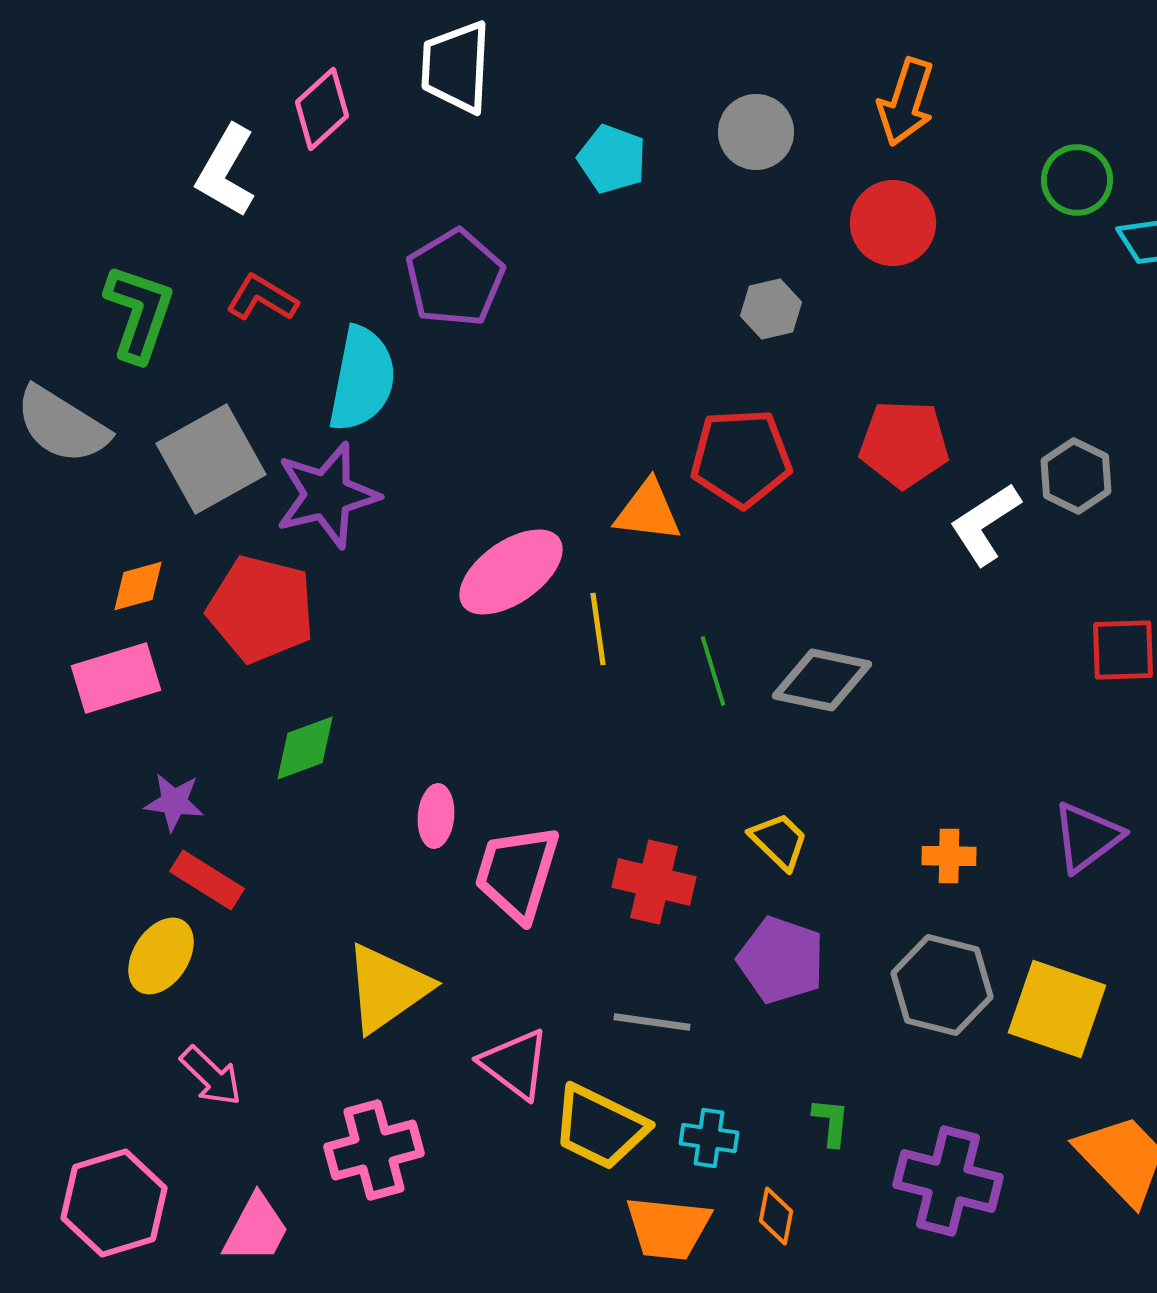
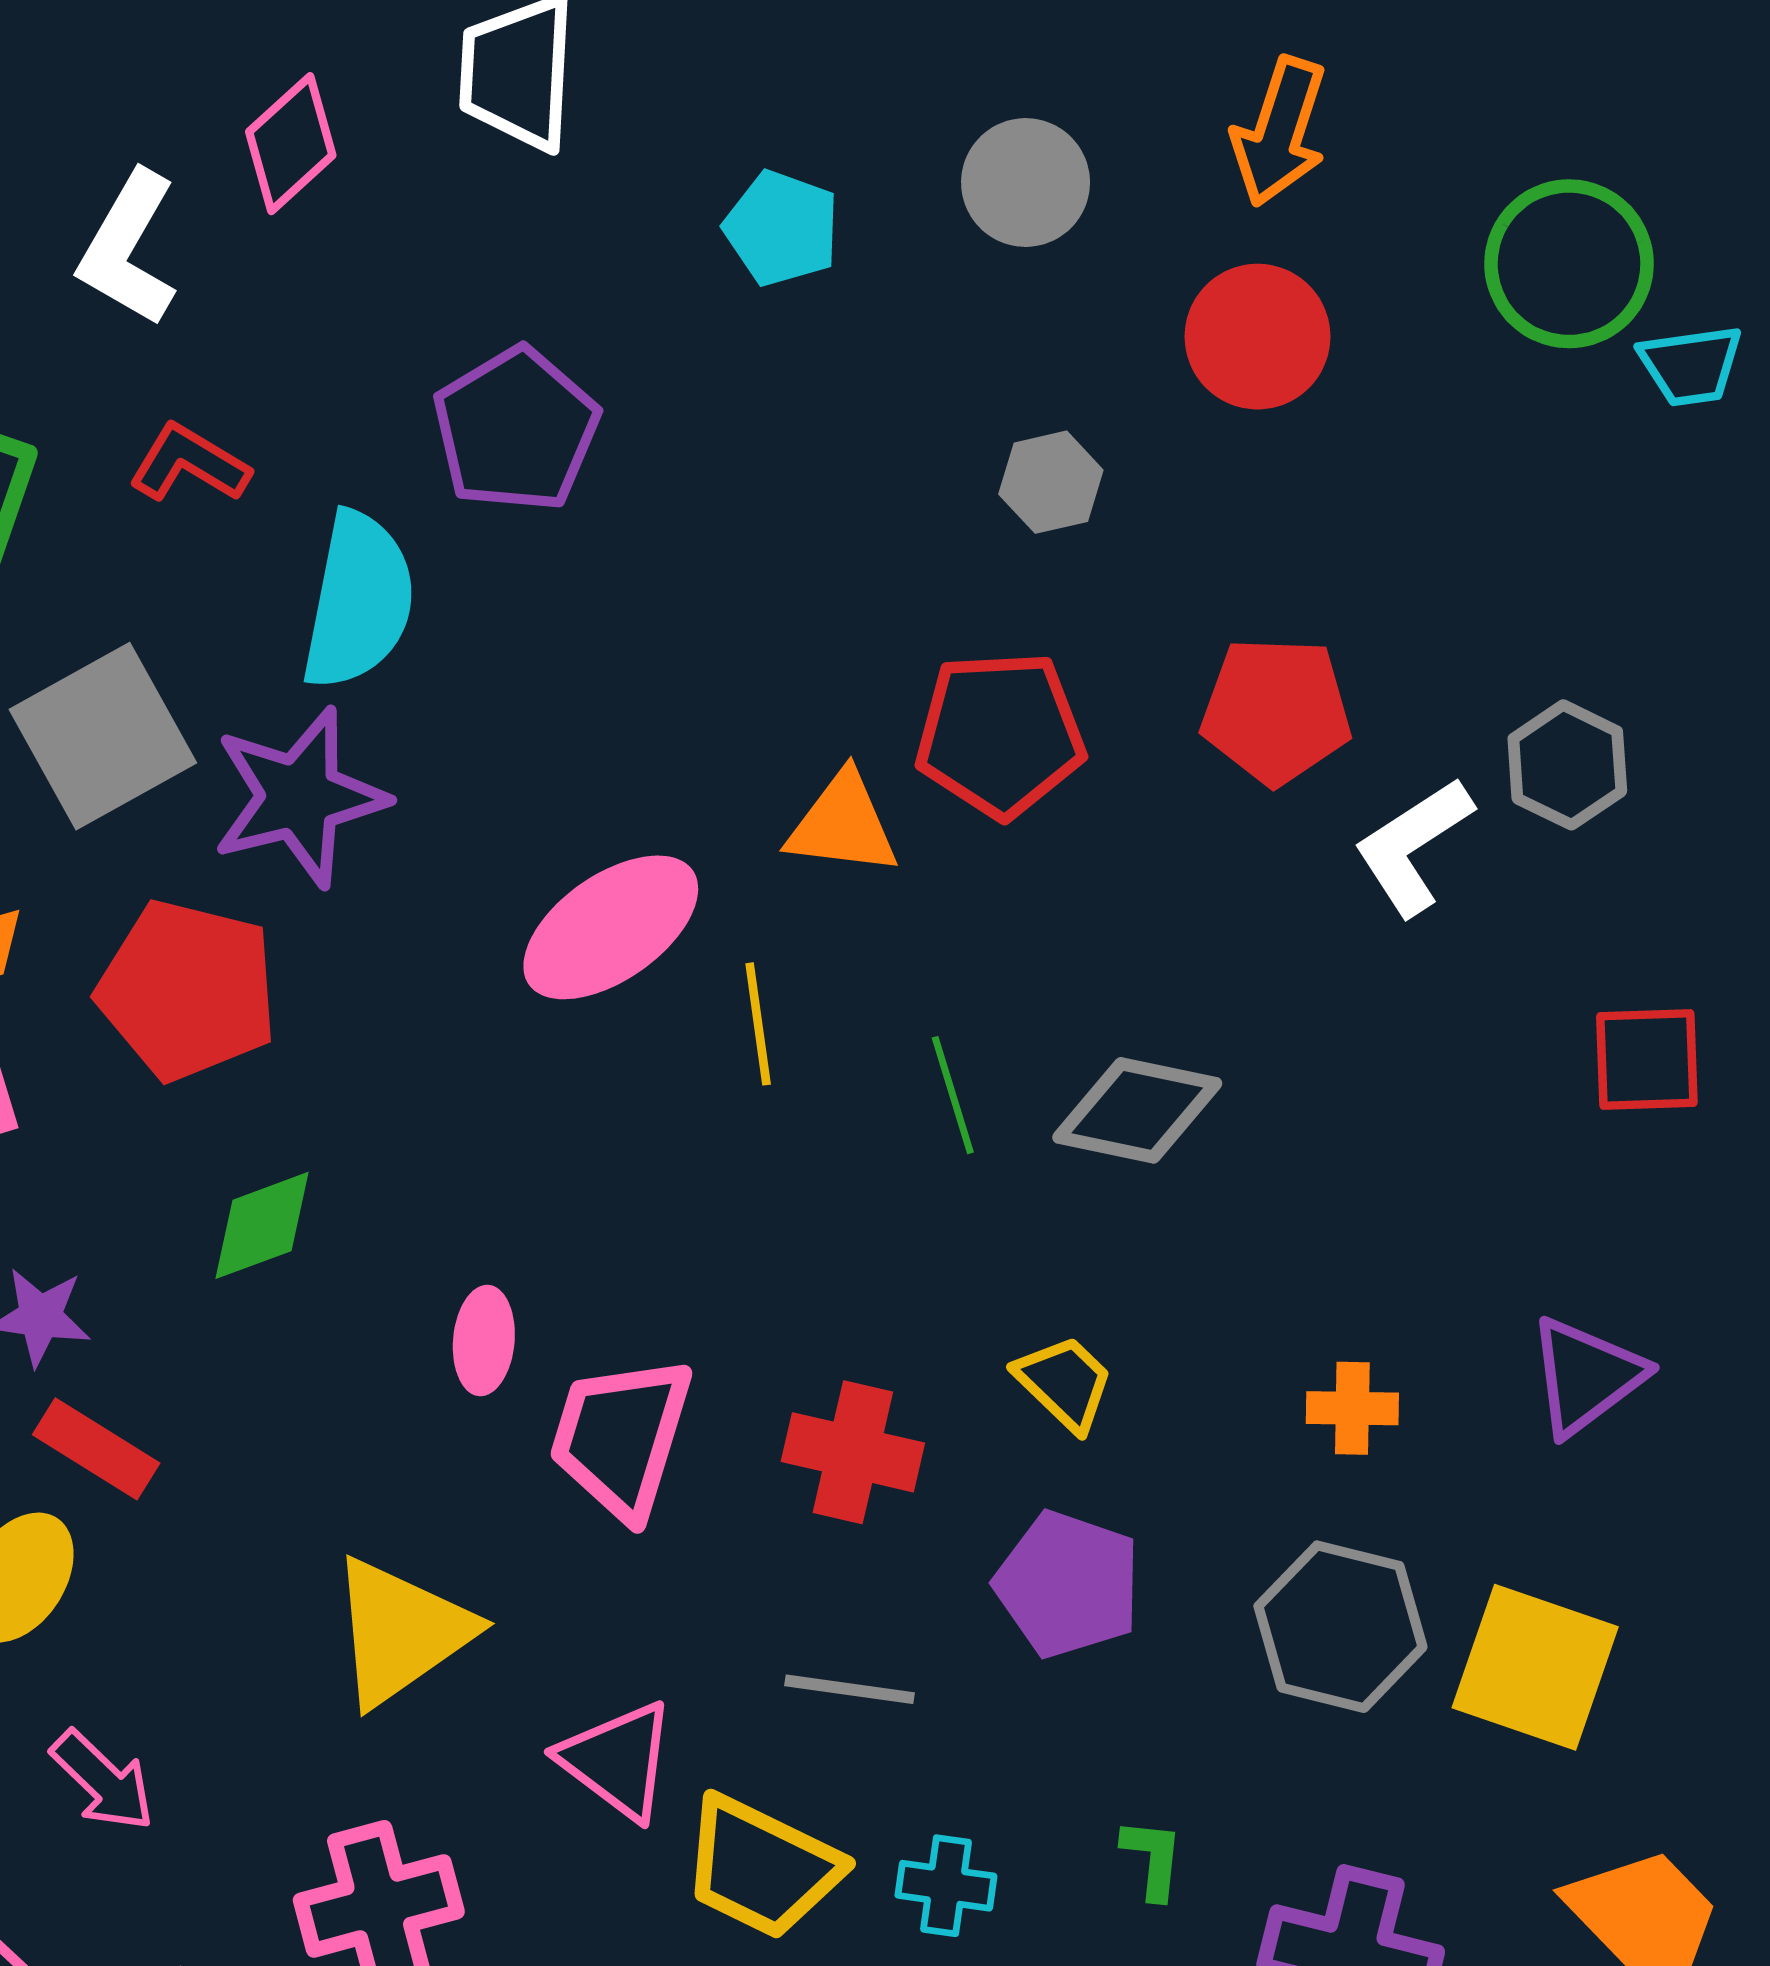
green circle: (1077, 180) -> (1569, 264), size x1.4

